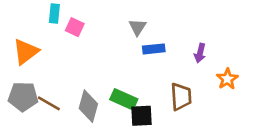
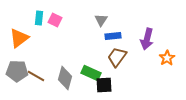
cyan rectangle: (54, 14) -> (39, 18), moved
purple arrow: (200, 53) -> (147, 39), size x1.5
brown trapezoid: (181, 97) -> (117, 57), moved, turned -140

